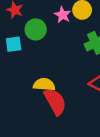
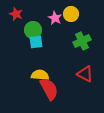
cyan square: (14, 44) -> (36, 42), moved

